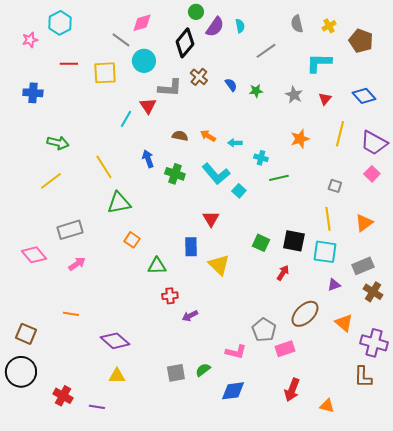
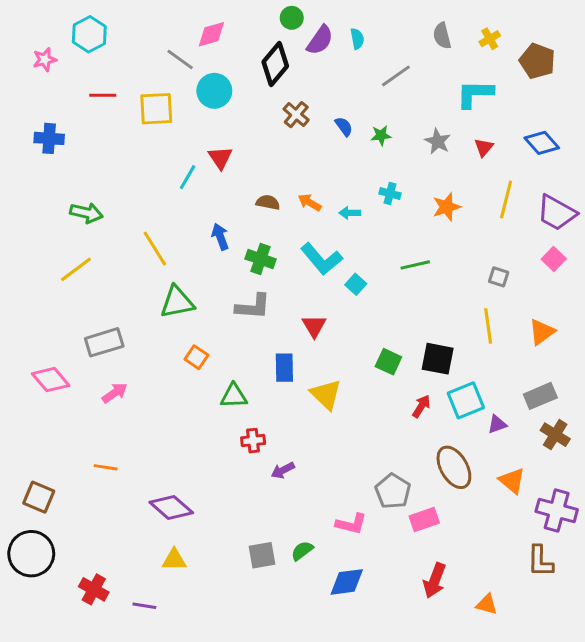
gray L-shape: (170, 88) -> (253, 307), moved
cyan cross: (261, 158) -> (390, 193), moved
cyan square: (325, 252) -> (466, 400), moved, turned -30
brown ellipse: (305, 314) -> (454, 467), turned -76

